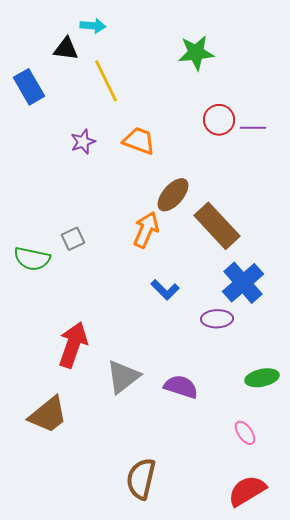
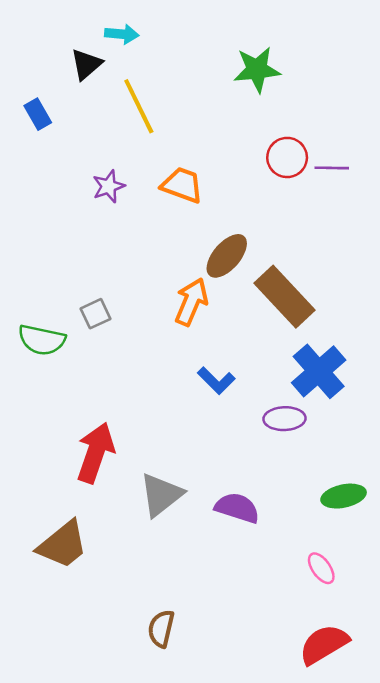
black triangle: (66, 49) -> (86, 64), turned -48
blue rectangle: (29, 87) -> (38, 114), size x0.7
brown semicircle: (141, 479) -> (161, 629), moved, size x0.7

